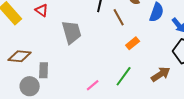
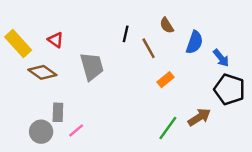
brown diamond: (20, 56) -> (42, 72), moved, turned 30
green line: (124, 76) -> (168, 128), moved
pink line: (93, 85) -> (76, 130), moved

